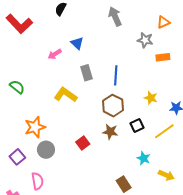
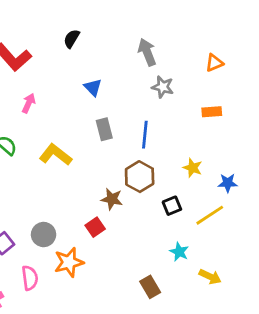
gray star: (145, 40) -> (163, 87), moved
pink arrow: (55, 54) -> (29, 103), moved, turned 144
yellow L-shape: (66, 95) -> (56, 155), moved
orange star: (35, 127) -> (69, 262), moved
brown star: (110, 132) -> (112, 199), moved

